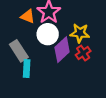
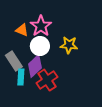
purple diamond: (62, 50) -> (35, 66), moved
red cross: (83, 53) -> (47, 80), moved, size x1.5

